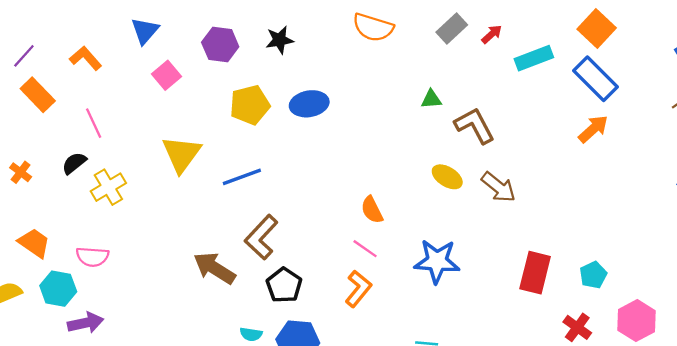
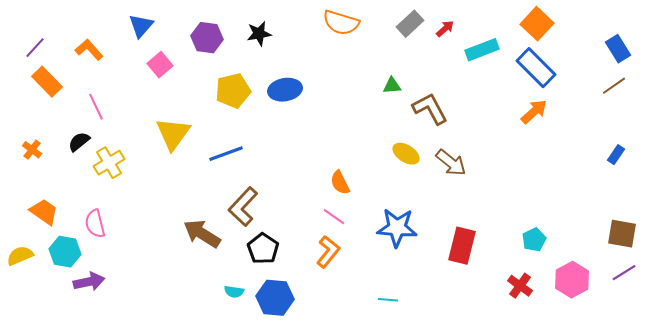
pink semicircle: (92, 257) -> (95, 224), turned 72
red rectangle: (535, 273) -> (462, 246), moved

